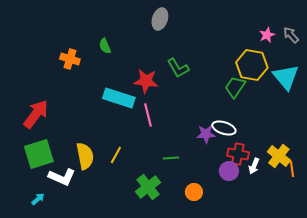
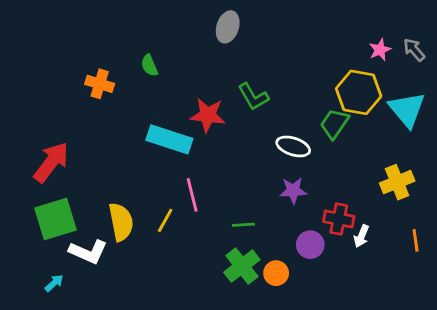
pink line: (148, 115) -> (192, 195), moved
white ellipse: (224, 128) -> (293, 146), moved
yellow cross: (279, 156) -> (397, 182), moved, turned 30
purple circle: (229, 171) -> (310, 245), moved
green cross: (148, 187) -> (242, 266), moved

